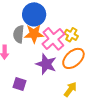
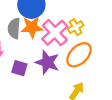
yellow cross: (71, 35) -> (76, 27), turned 32
purple square: (20, 84) -> (19, 68), moved

